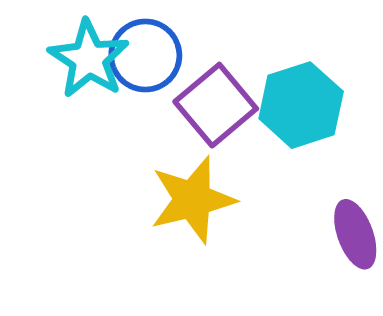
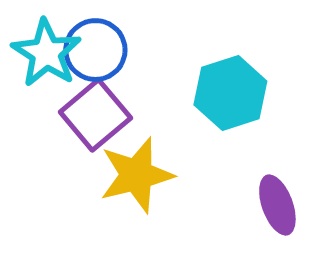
purple square: (216, 105) -> (95, 115), moved

